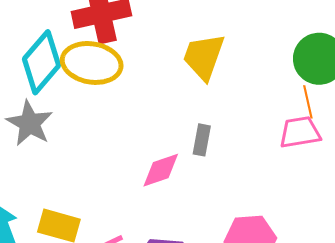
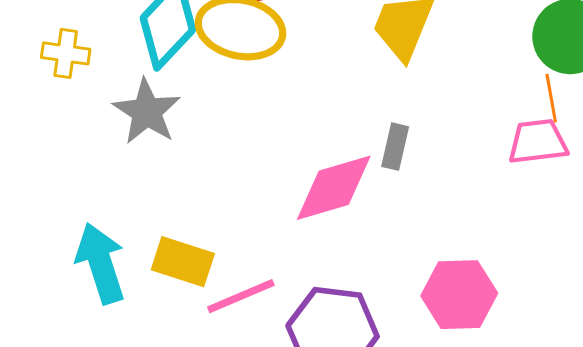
pink diamond: (161, 170) -> (334, 188), size x1.4

